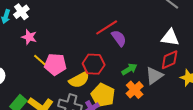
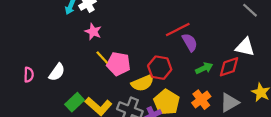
red diamond: (170, 60) -> (229, 67), moved
green arrow: (129, 69) -> (204, 68), moved
gray triangle: (154, 76) -> (229, 103), moved

